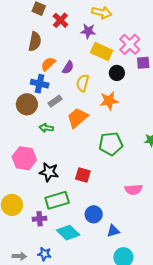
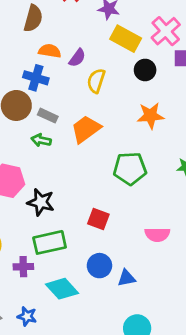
orange semicircle: (48, 64) -> (50, 51), turned 49
gray rectangle: (55, 101) -> (48, 116), moved, turned 56
orange star: (109, 101) -> (151, 116), moved
red square: (83, 175) -> (98, 219), moved
blue triangle: (113, 231) -> (126, 278), moved

